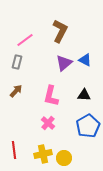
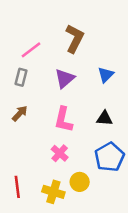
blue triangle: (85, 60) -> (106, 75), turned 48
purple triangle: (64, 63) -> (65, 78), moved
yellow cross: (43, 154) -> (53, 192), turned 30
yellow circle: (64, 158) -> (80, 182), moved

